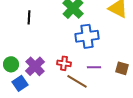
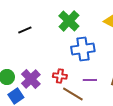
black line: (29, 17) -> (25, 30), turned 64

